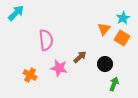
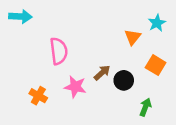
cyan arrow: (16, 13) -> (20, 17), turned 48
orange square: (122, 38) -> (156, 65), moved
black circle: (105, 64) -> (124, 80), moved

